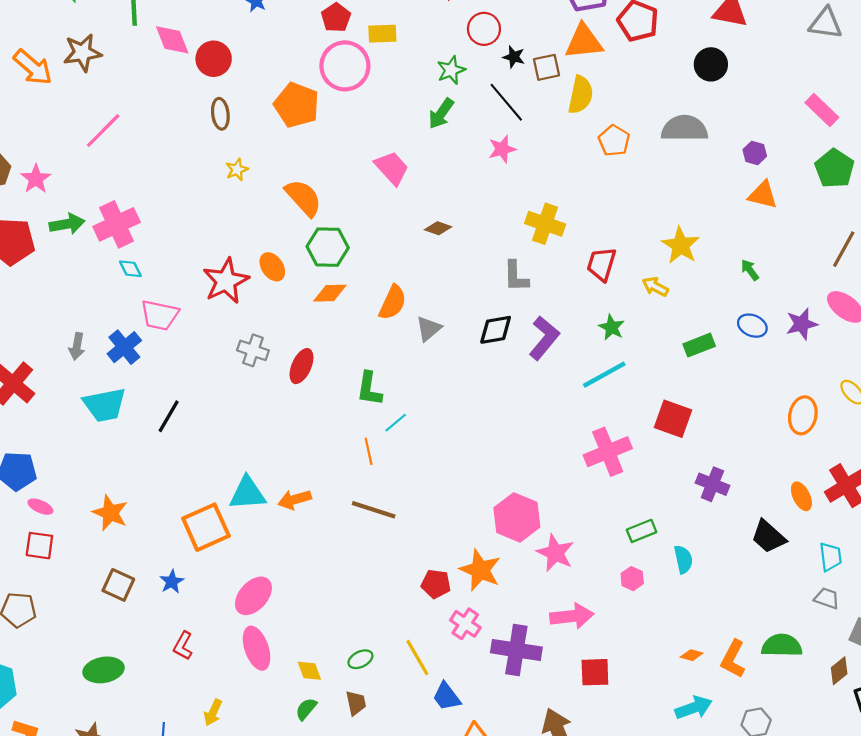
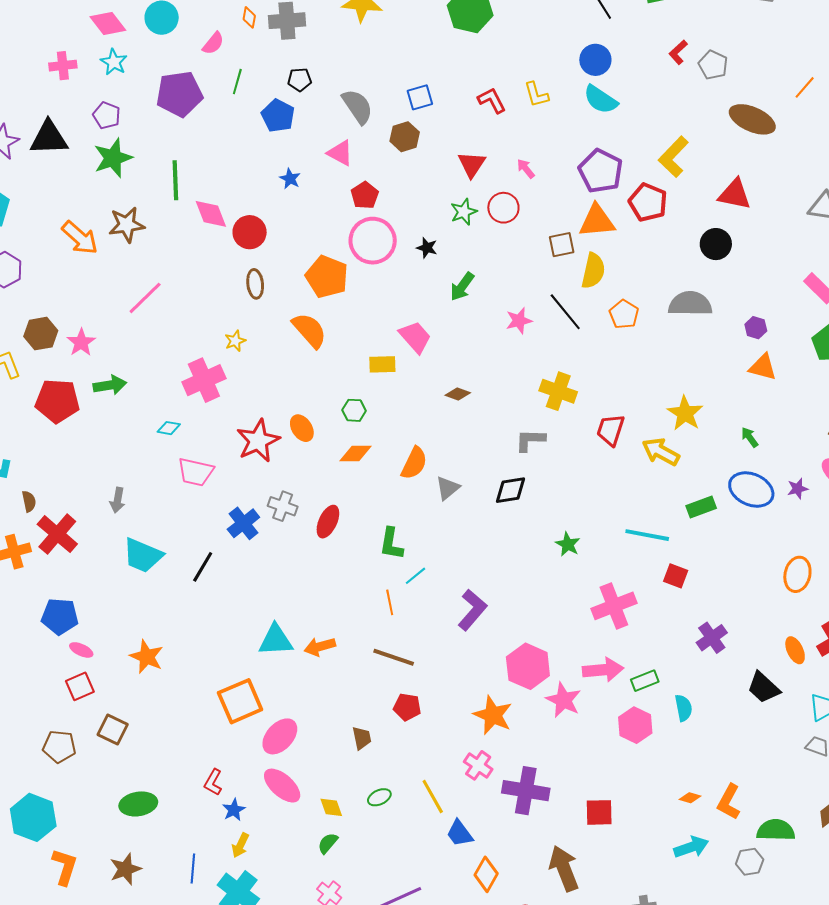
yellow rectangle: (382, 34) -> (382, 364), moved
black star: (514, 57) -> (427, 248), moved
green star: (451, 70) -> (464, 212), moved
black line: (506, 102) -> (565, 312), moved
yellow star: (237, 170) -> (235, 341), moved
orange semicircle: (303, 198) -> (309, 330), moved
pink cross: (117, 224) -> (204, 380), moved
green hexagon: (328, 247) -> (354, 410), size x0.6
cyan diamond: (130, 269) -> (169, 428), turned -55
gray L-shape: (516, 276) -> (530, 440), turned 92
yellow arrow: (655, 287) -> (661, 452), size x1.5
purple star: (802, 324) -> (798, 489), size x0.7
blue ellipse: (752, 326) -> (751, 490), size x1.6
green star: (612, 327) -> (568, 544), moved
purple L-shape: (544, 338) -> (472, 610), moved
blue cross: (124, 347) -> (243, 523), moved
cyan line: (604, 375) -> (647, 535), moved, turned 39
cyan trapezoid: (105, 405) -> (143, 555), turned 33
red square: (673, 419) -> (676, 576), size x0.7
purple cross: (712, 484) -> (712, 638), turned 32
orange square: (206, 527) -> (240, 701), moved
red square: (39, 546) -> (80, 686), turned -32
pink hexagon: (632, 579) -> (635, 725), size x1.6
blue star: (172, 582) -> (234, 810), moved
red pentagon: (436, 584) -> (407, 707), moved
brown square: (118, 585) -> (113, 730), moved
pink arrow: (572, 616) -> (603, 670), moved
green semicircle: (782, 646) -> (776, 830), moved
pink ellipse: (257, 648) -> (282, 786), turned -30
brown trapezoid: (356, 703) -> (362, 738), moved

